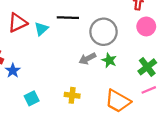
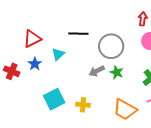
cyan triangle: (41, 29) -> (58, 54), moved
blue star: (13, 71) -> (35, 64), moved
cyan square: (32, 98) -> (54, 99), moved, size x1.5

